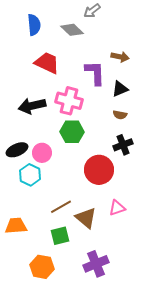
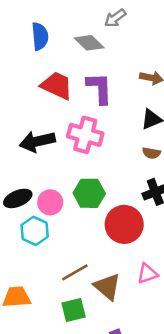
purple L-shape: (95, 73) -> (100, 88), moved
green hexagon: (72, 132) -> (89, 193), moved

